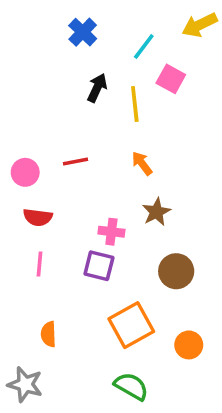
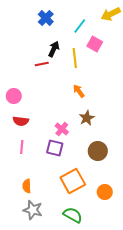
red line: (76, 162) -> (42, 64), moved
pink cross: (111, 232) -> (62, 129), turned 32
gray star: (25, 384) -> (33, 210), moved

